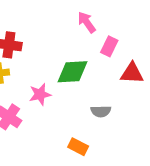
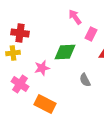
gray semicircle: (101, 111) -> (85, 80), turned 64
orange rectangle: (78, 147) -> (45, 104), moved, size x1.5

